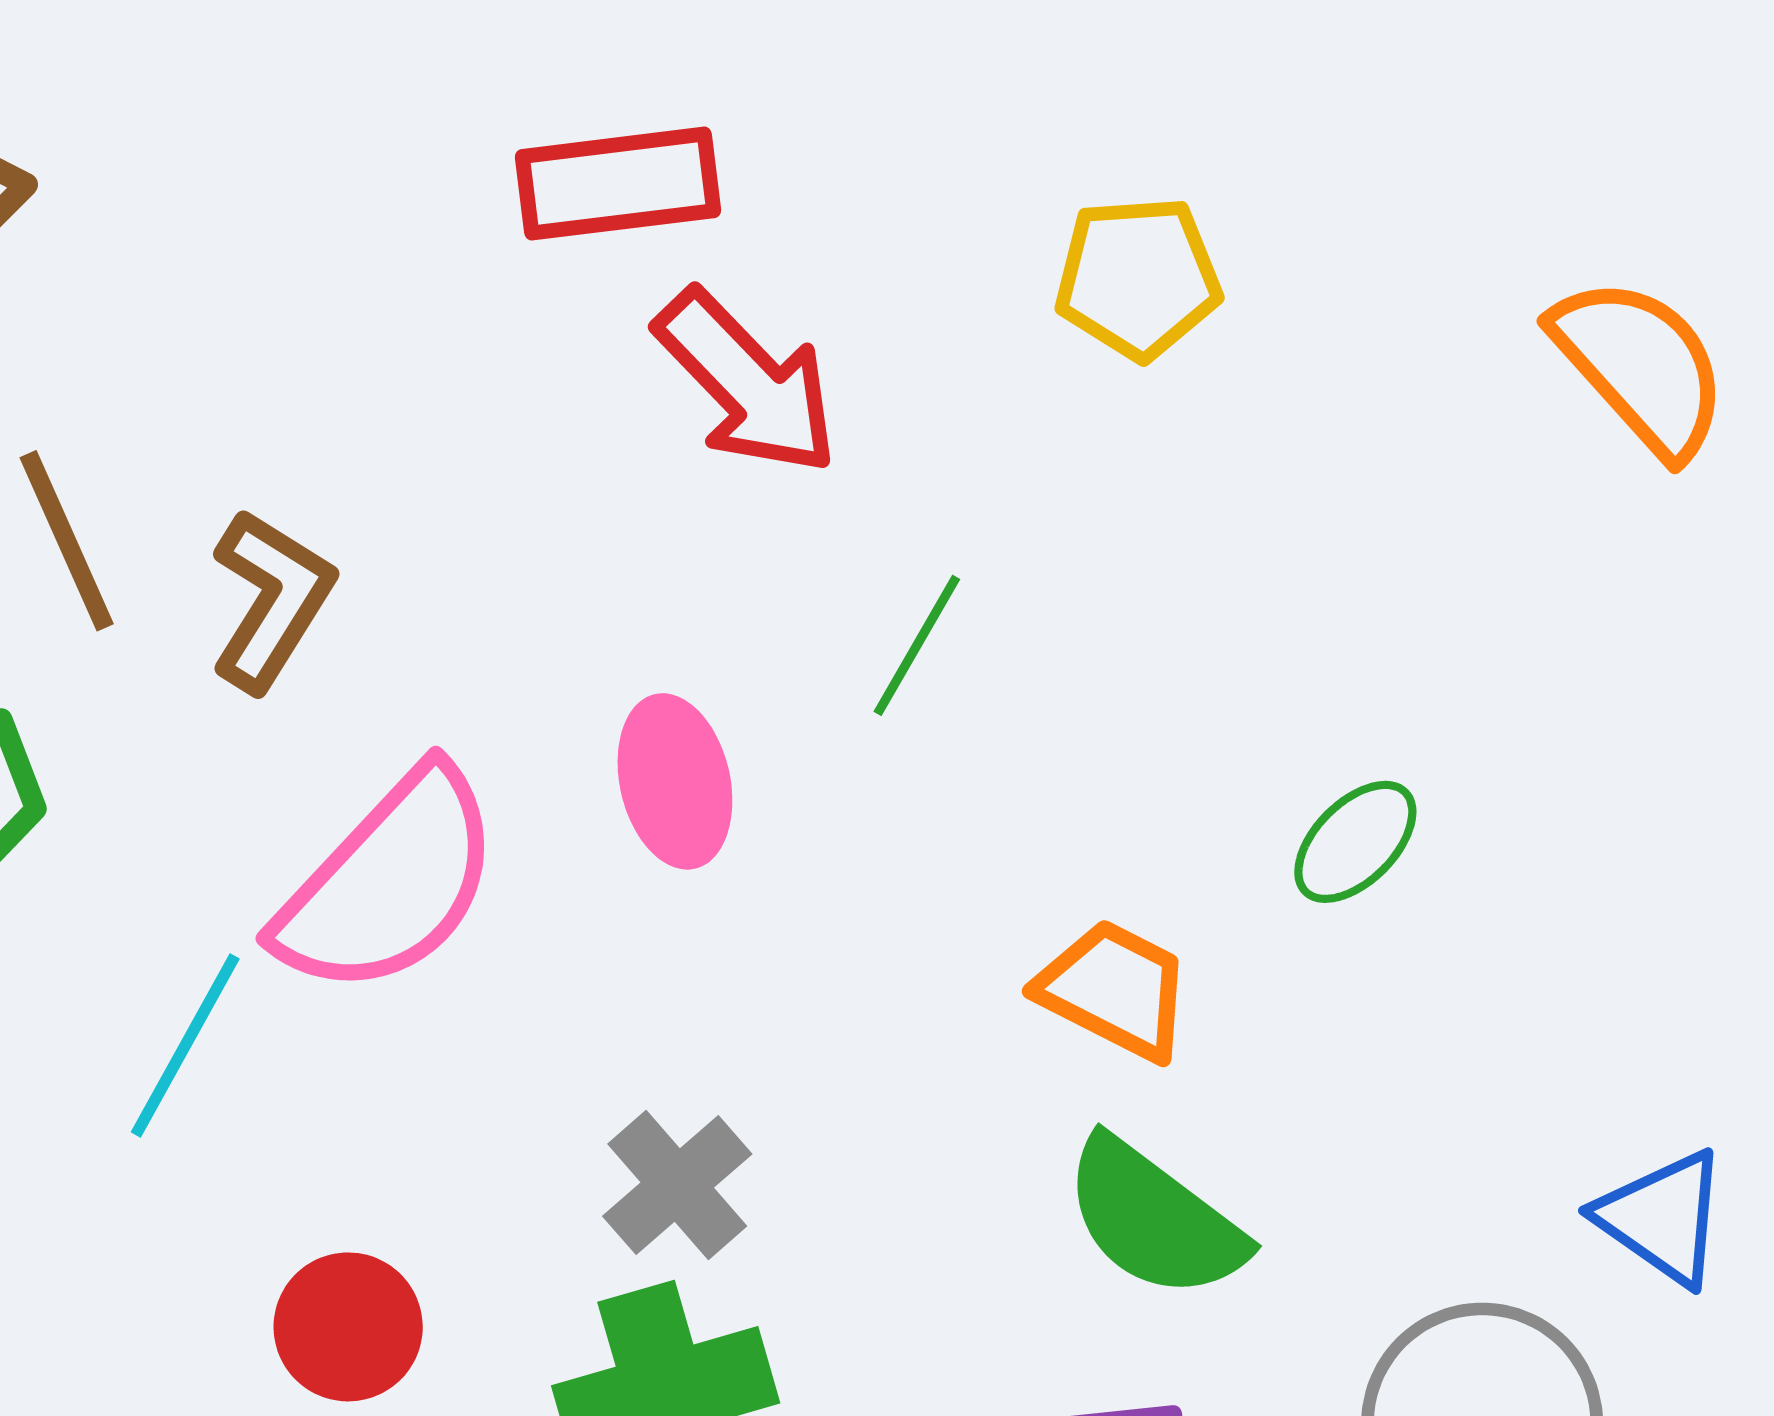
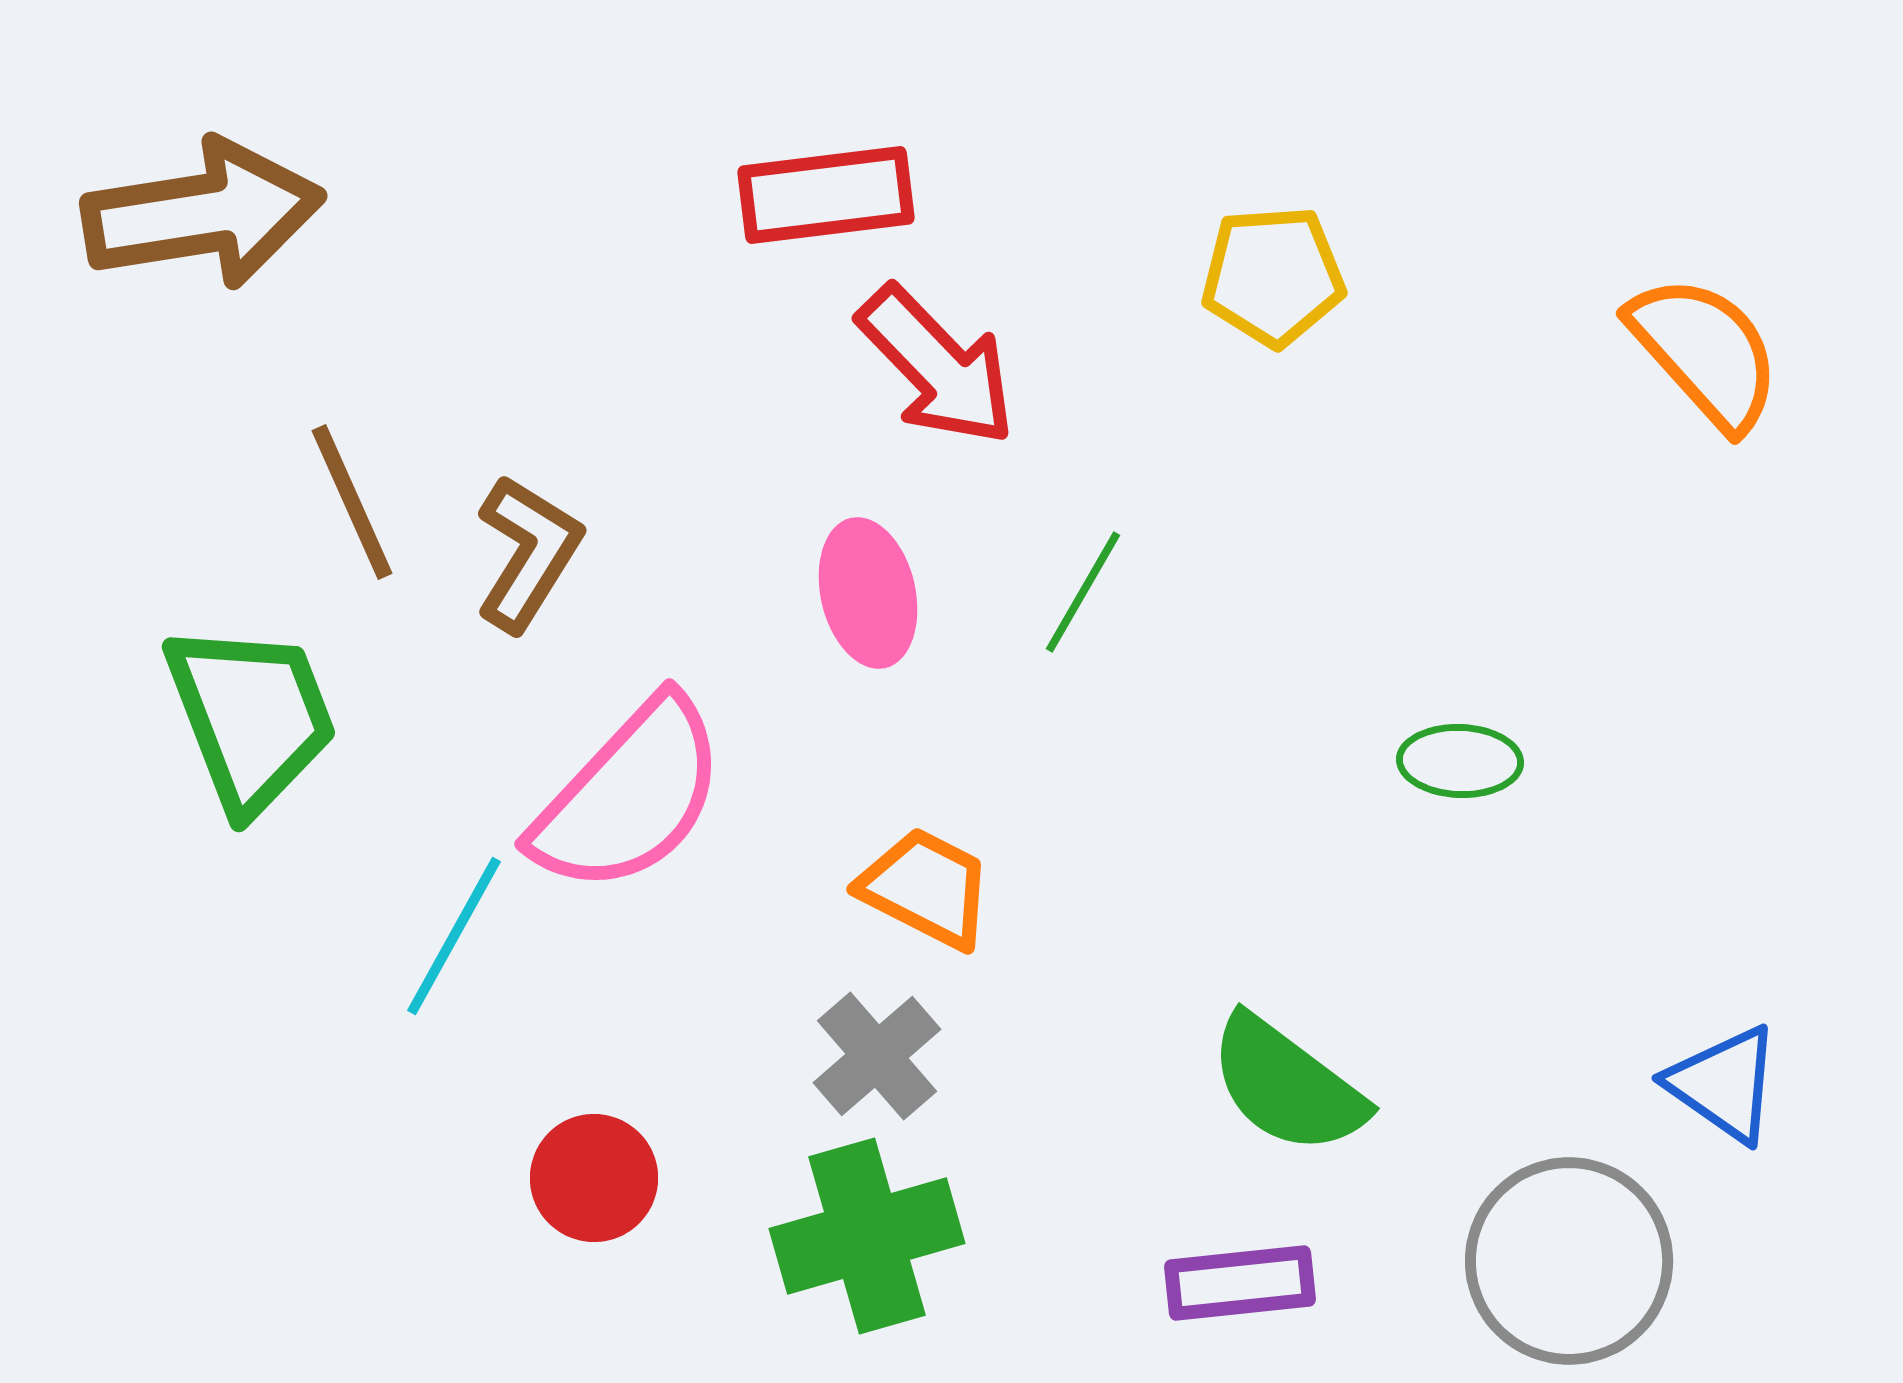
pink ellipse: (675, 781) -> (868, 593), moved
green ellipse: (1355, 842) -> (1460, 761), turned 47
orange trapezoid: (1115, 990) -> (926, 888), moved

